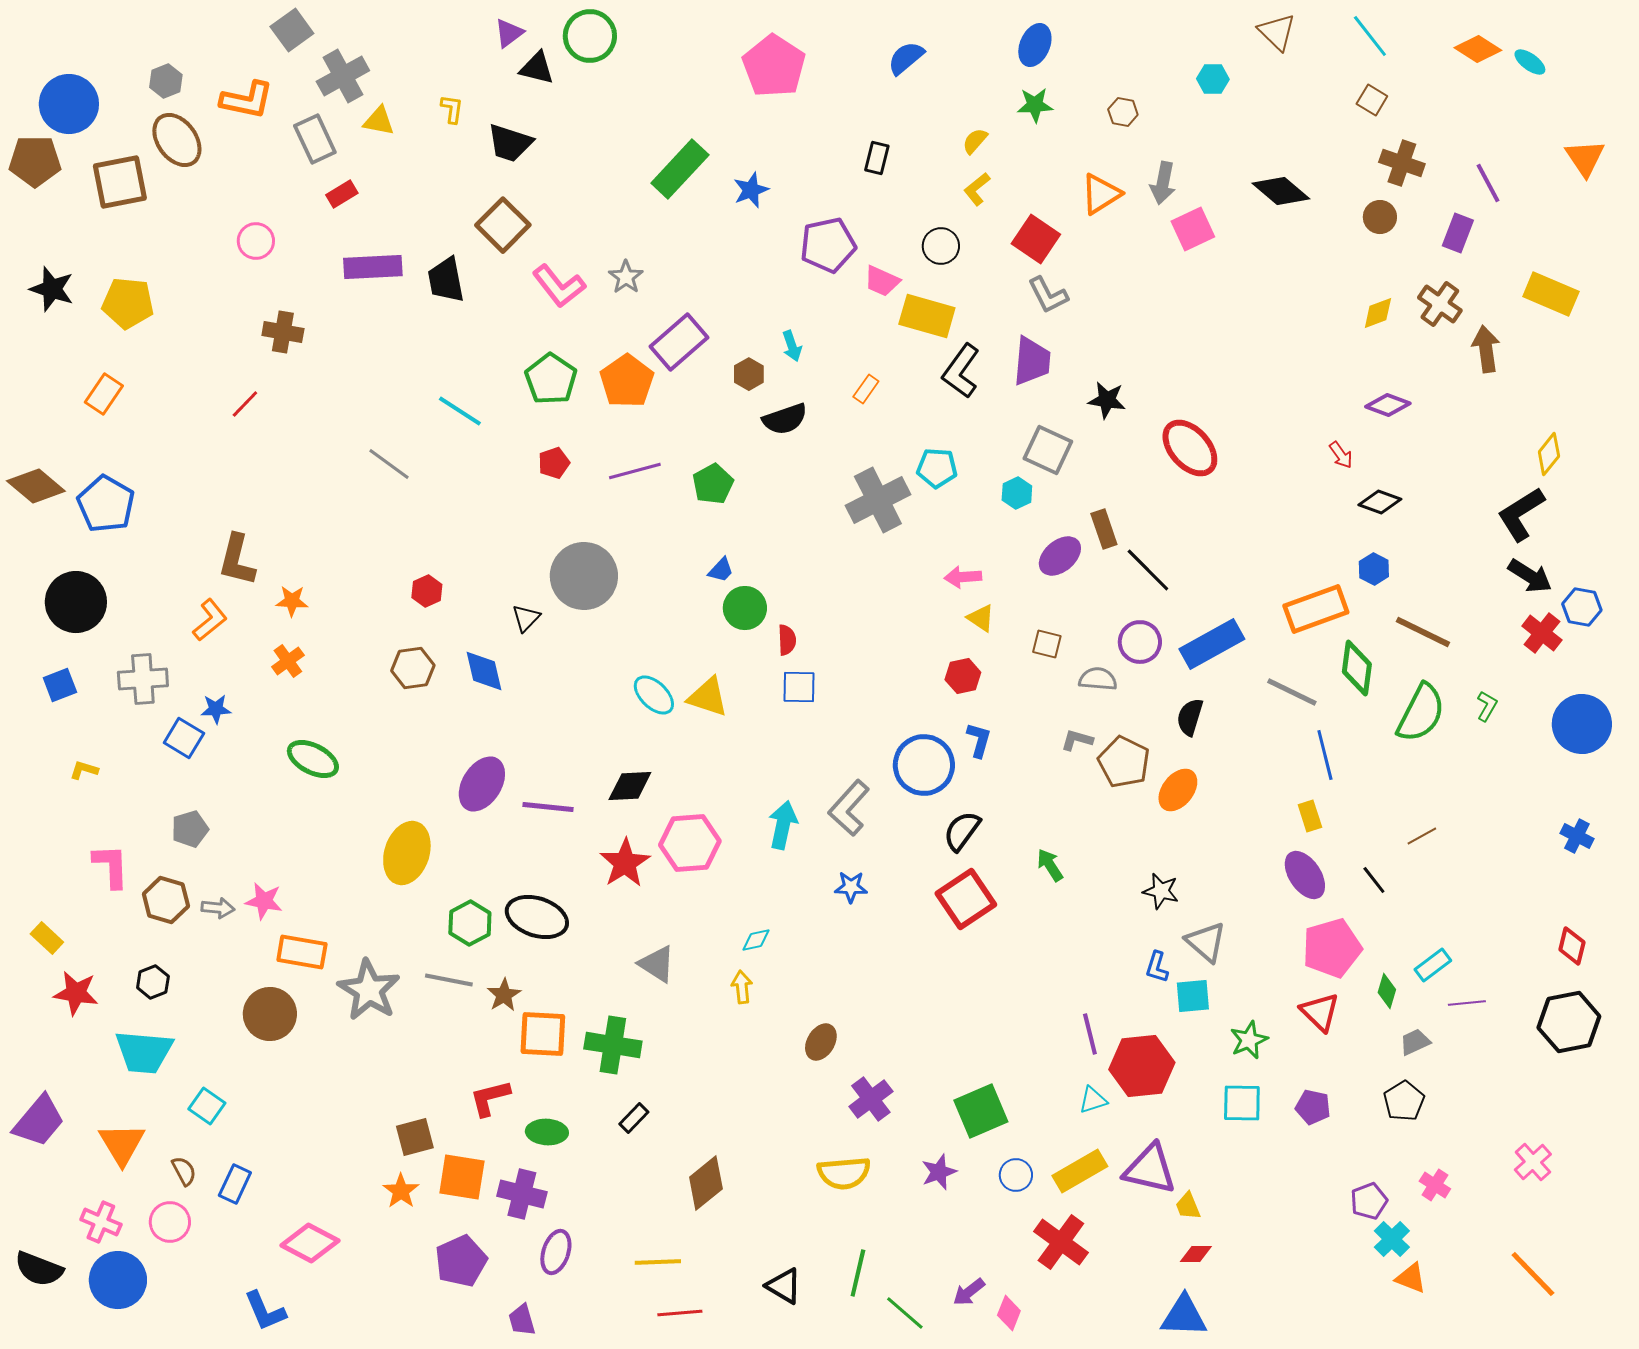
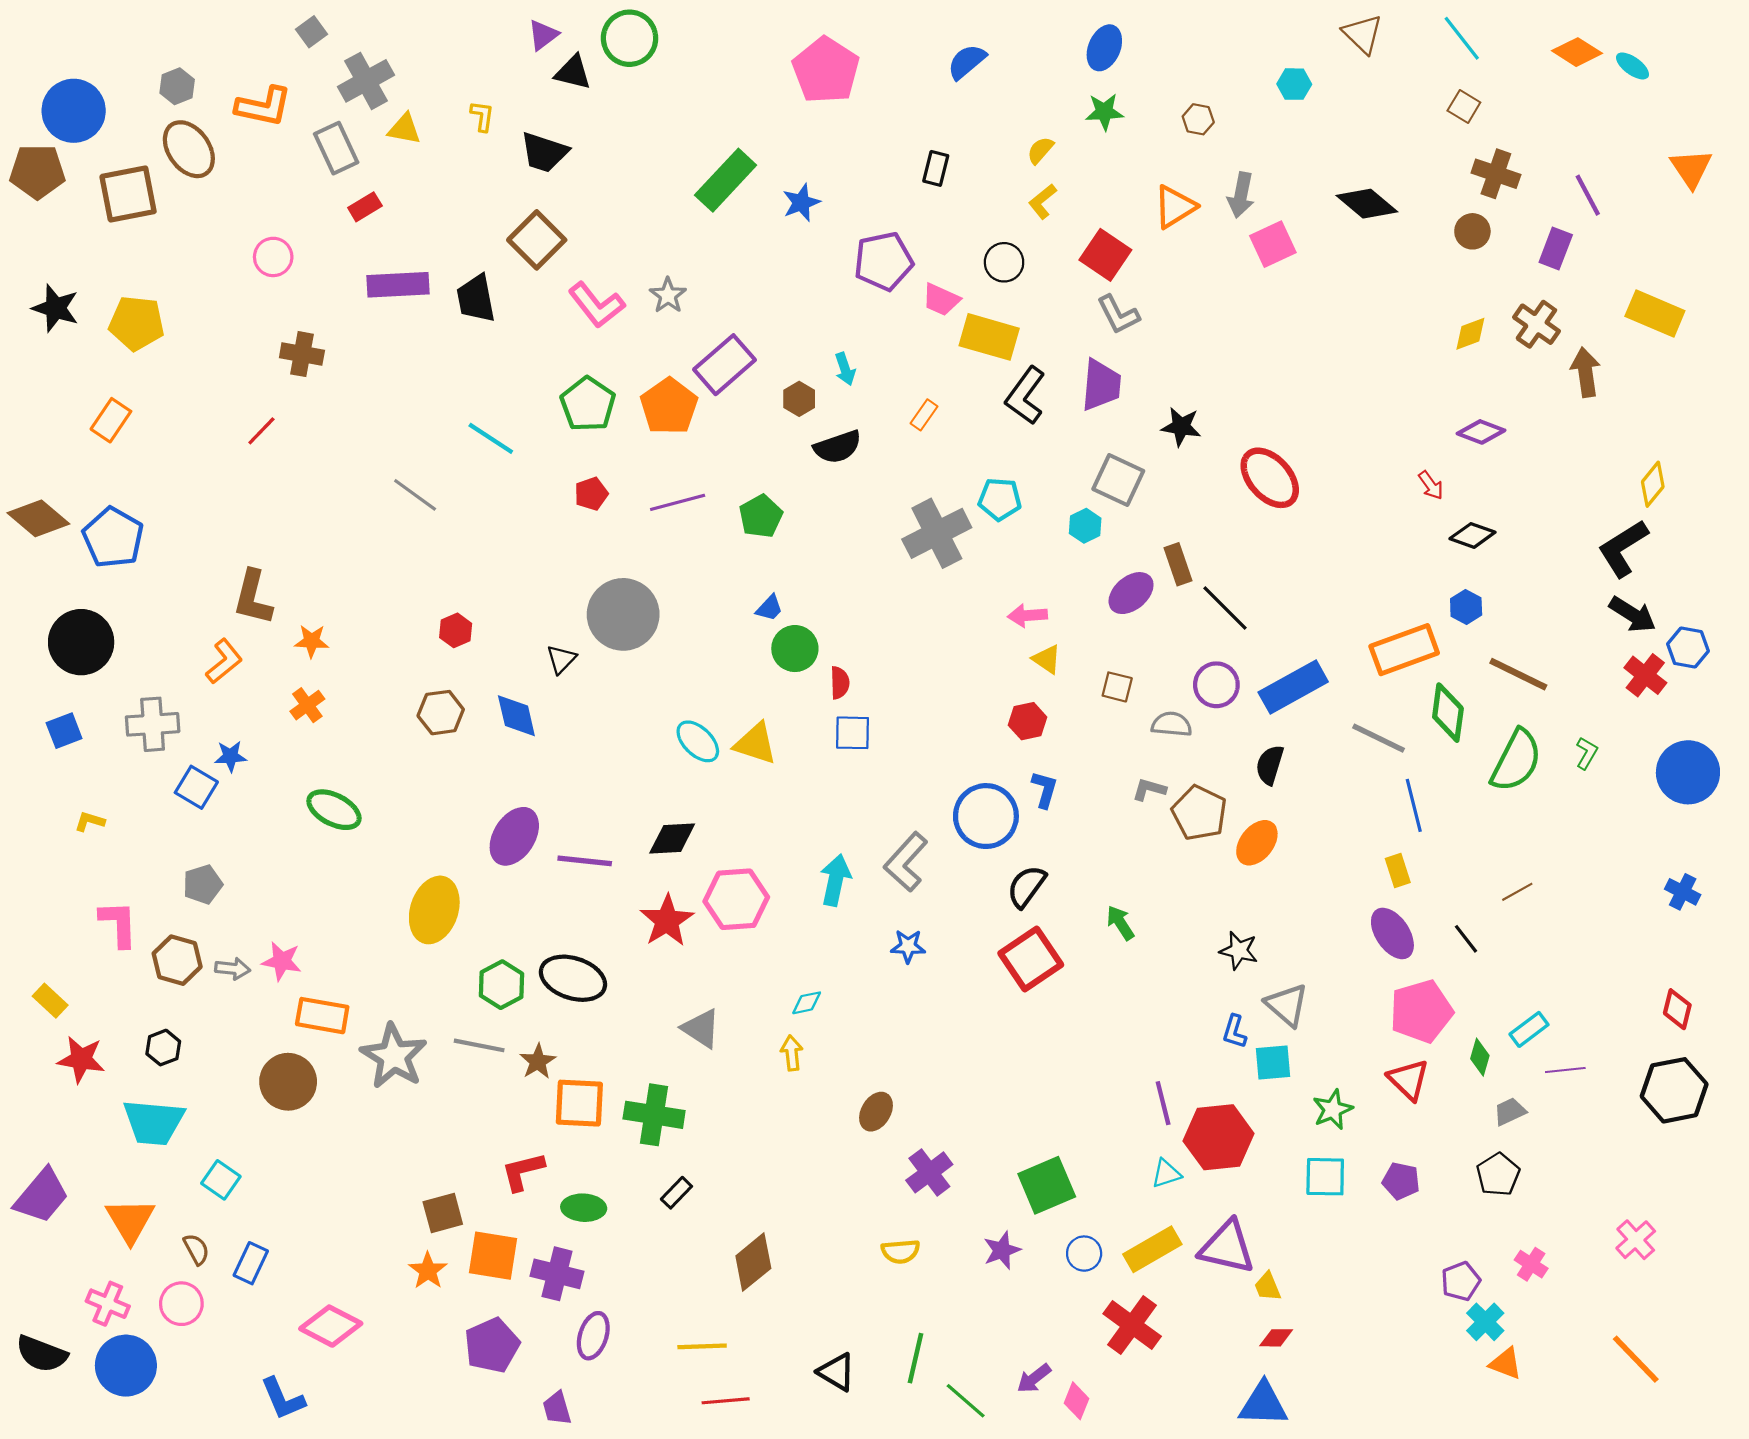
gray square: (292, 30) -> (312, 32), size x0.7
yellow semicircle: (844, 1173) -> (901, 1251), size x0.7

